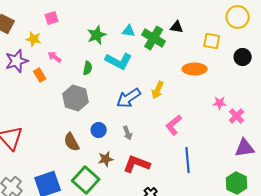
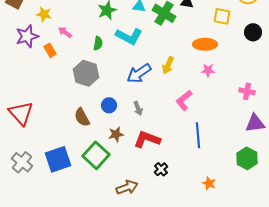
pink star: (220, 103) -> (208, 70), moved
pink cross: (237, 116) -> (247, 91), turned -35

